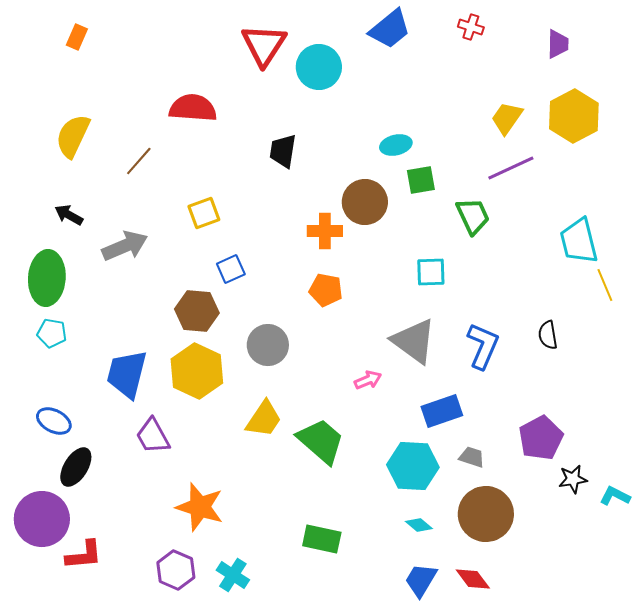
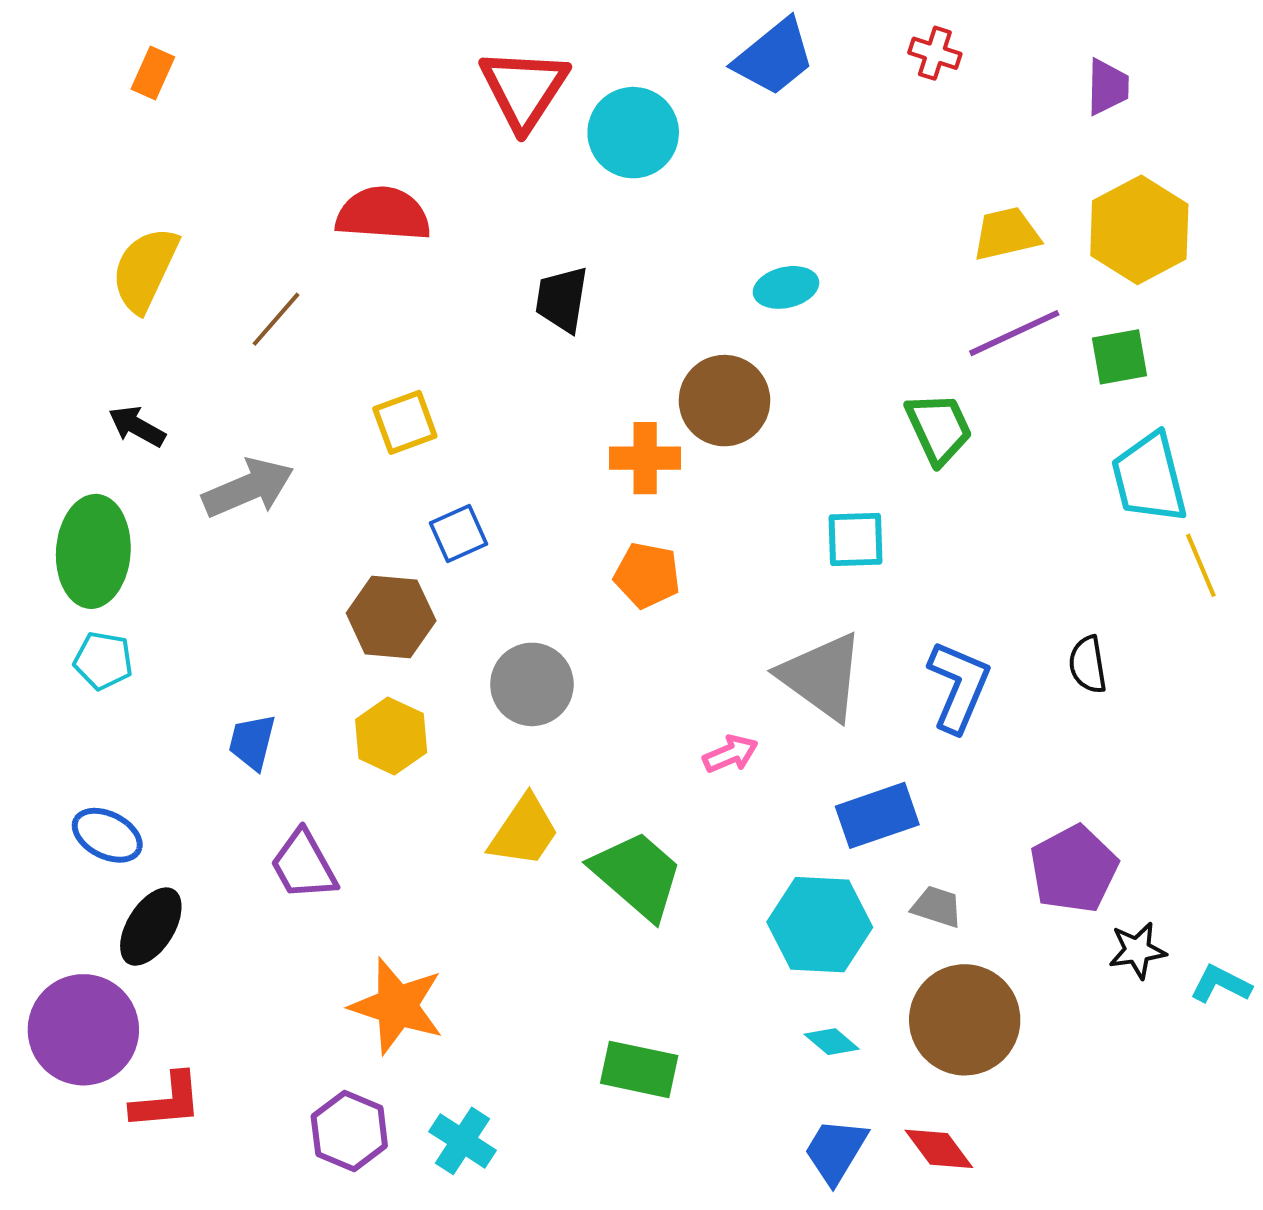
yellow trapezoid: (507, 118) -> (1006, 234), turned 42
green square: (421, 180) -> (1119, 357), moved
yellow hexagon: (197, 371) -> (391, 736), size x0.7
blue trapezoid: (127, 374) -> (252, 742), size x0.6

